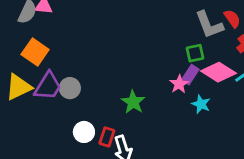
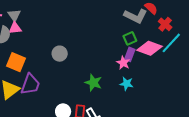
gray L-shape: (209, 25) -> (136, 16), turned -30
gray circle: (70, 88) -> (60, 54), moved
cyan star: (201, 104) -> (126, 84), moved

